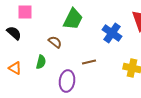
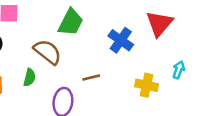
brown semicircle: (55, 42) -> (48, 52), size x1.6

